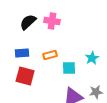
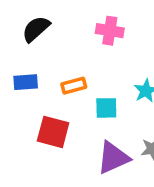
pink cross: (52, 21) -> (110, 31), moved
red square: (25, 76) -> (53, 132), moved

